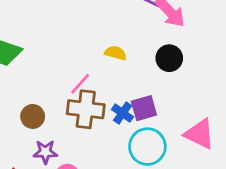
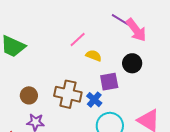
pink line: (80, 84) -> (78, 39), moved
purple square: (144, 108) -> (109, 82), moved

